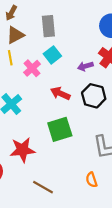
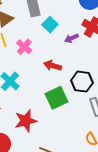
cyan square: (52, 55) -> (50, 25), moved
black hexagon: (94, 96) -> (82, 82), moved

